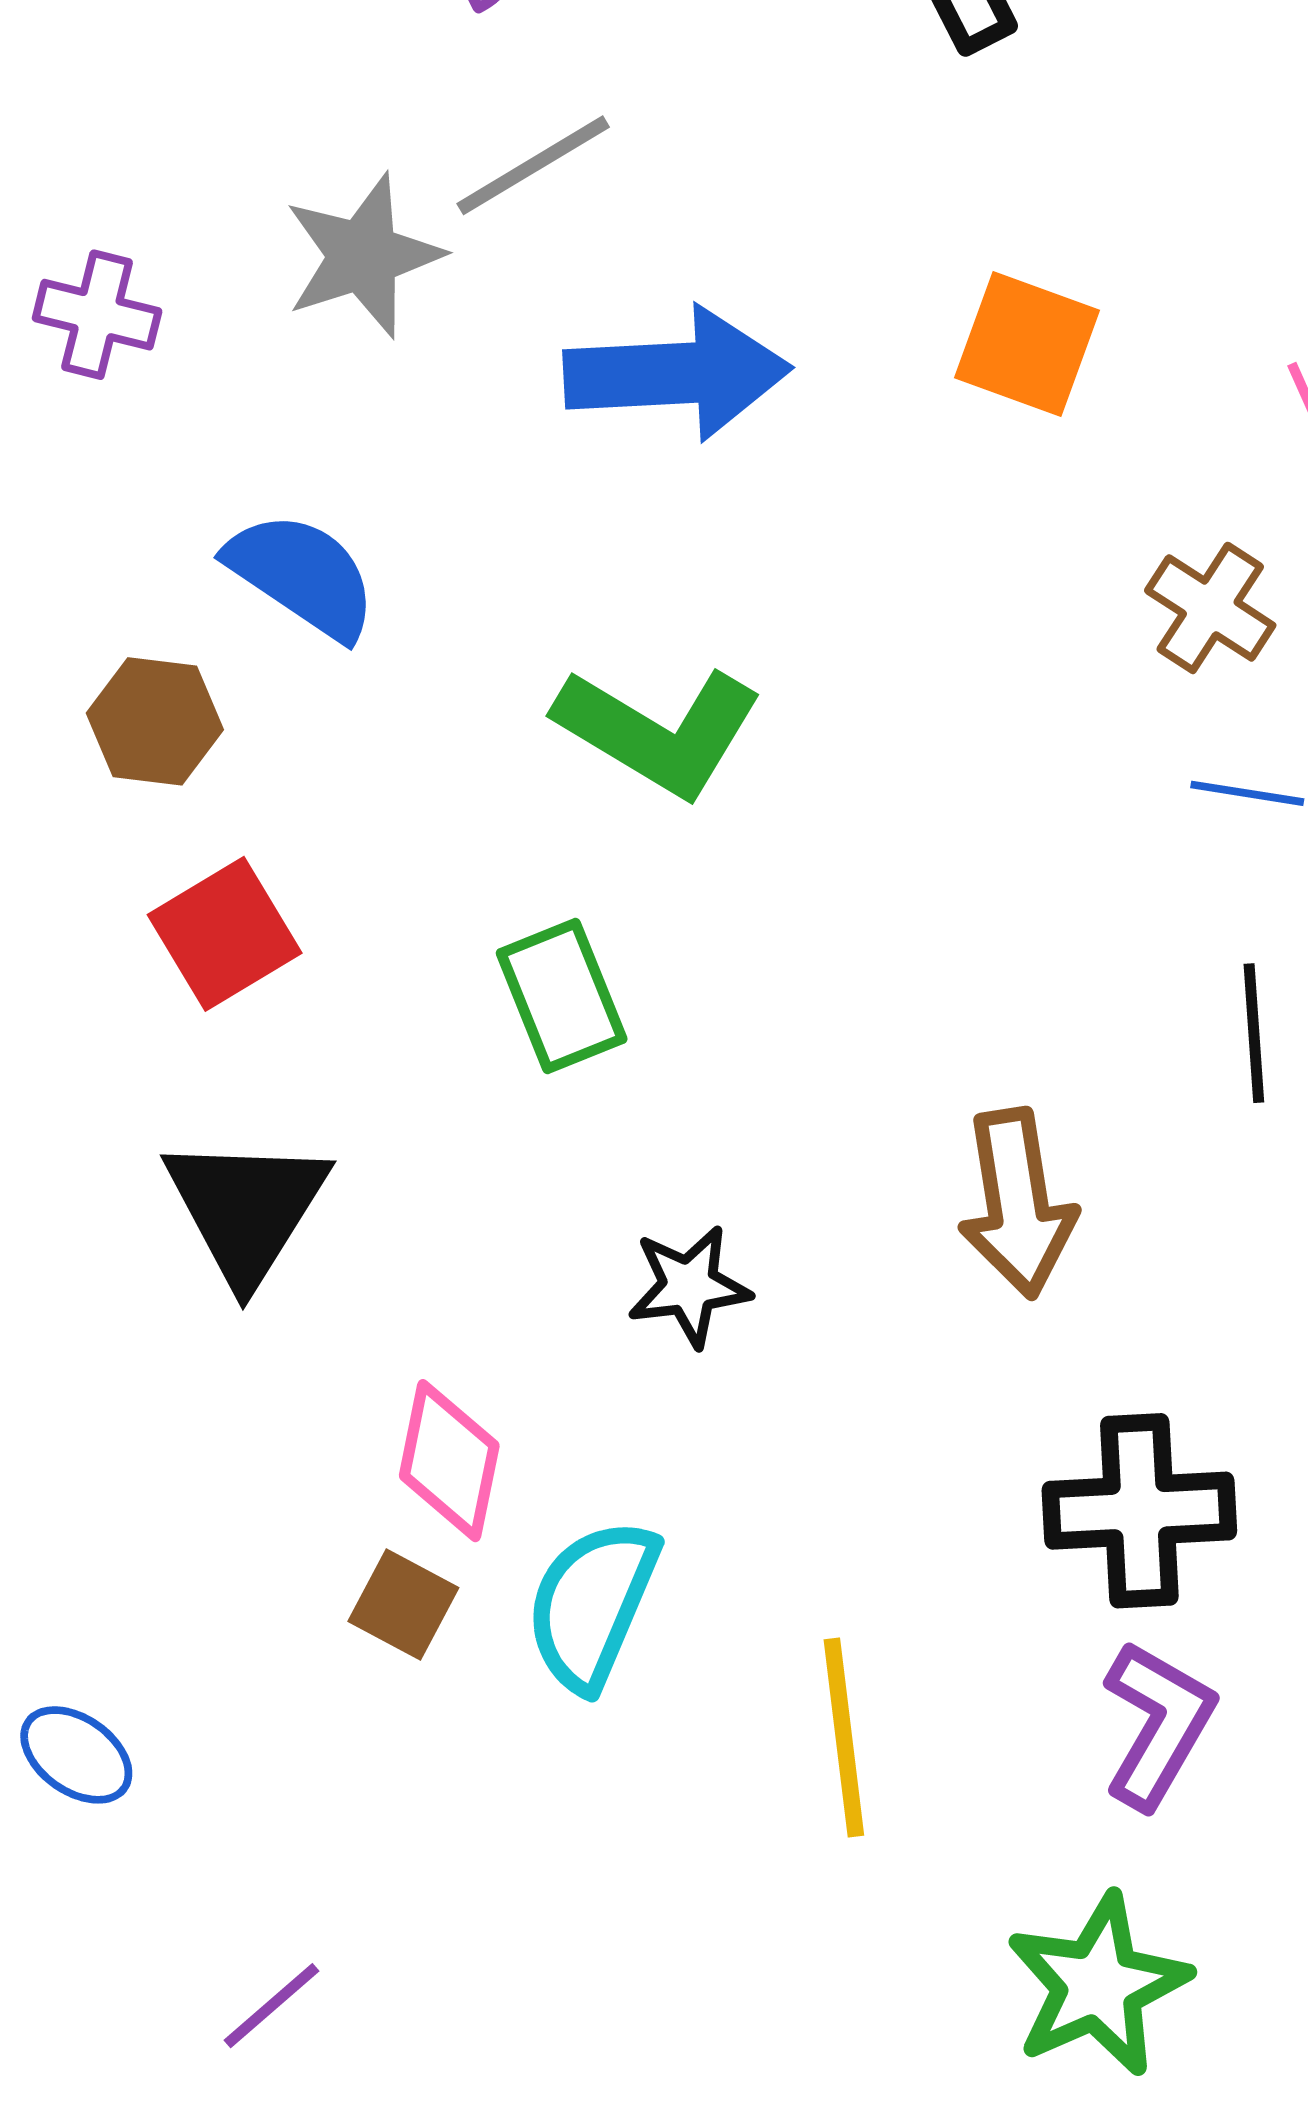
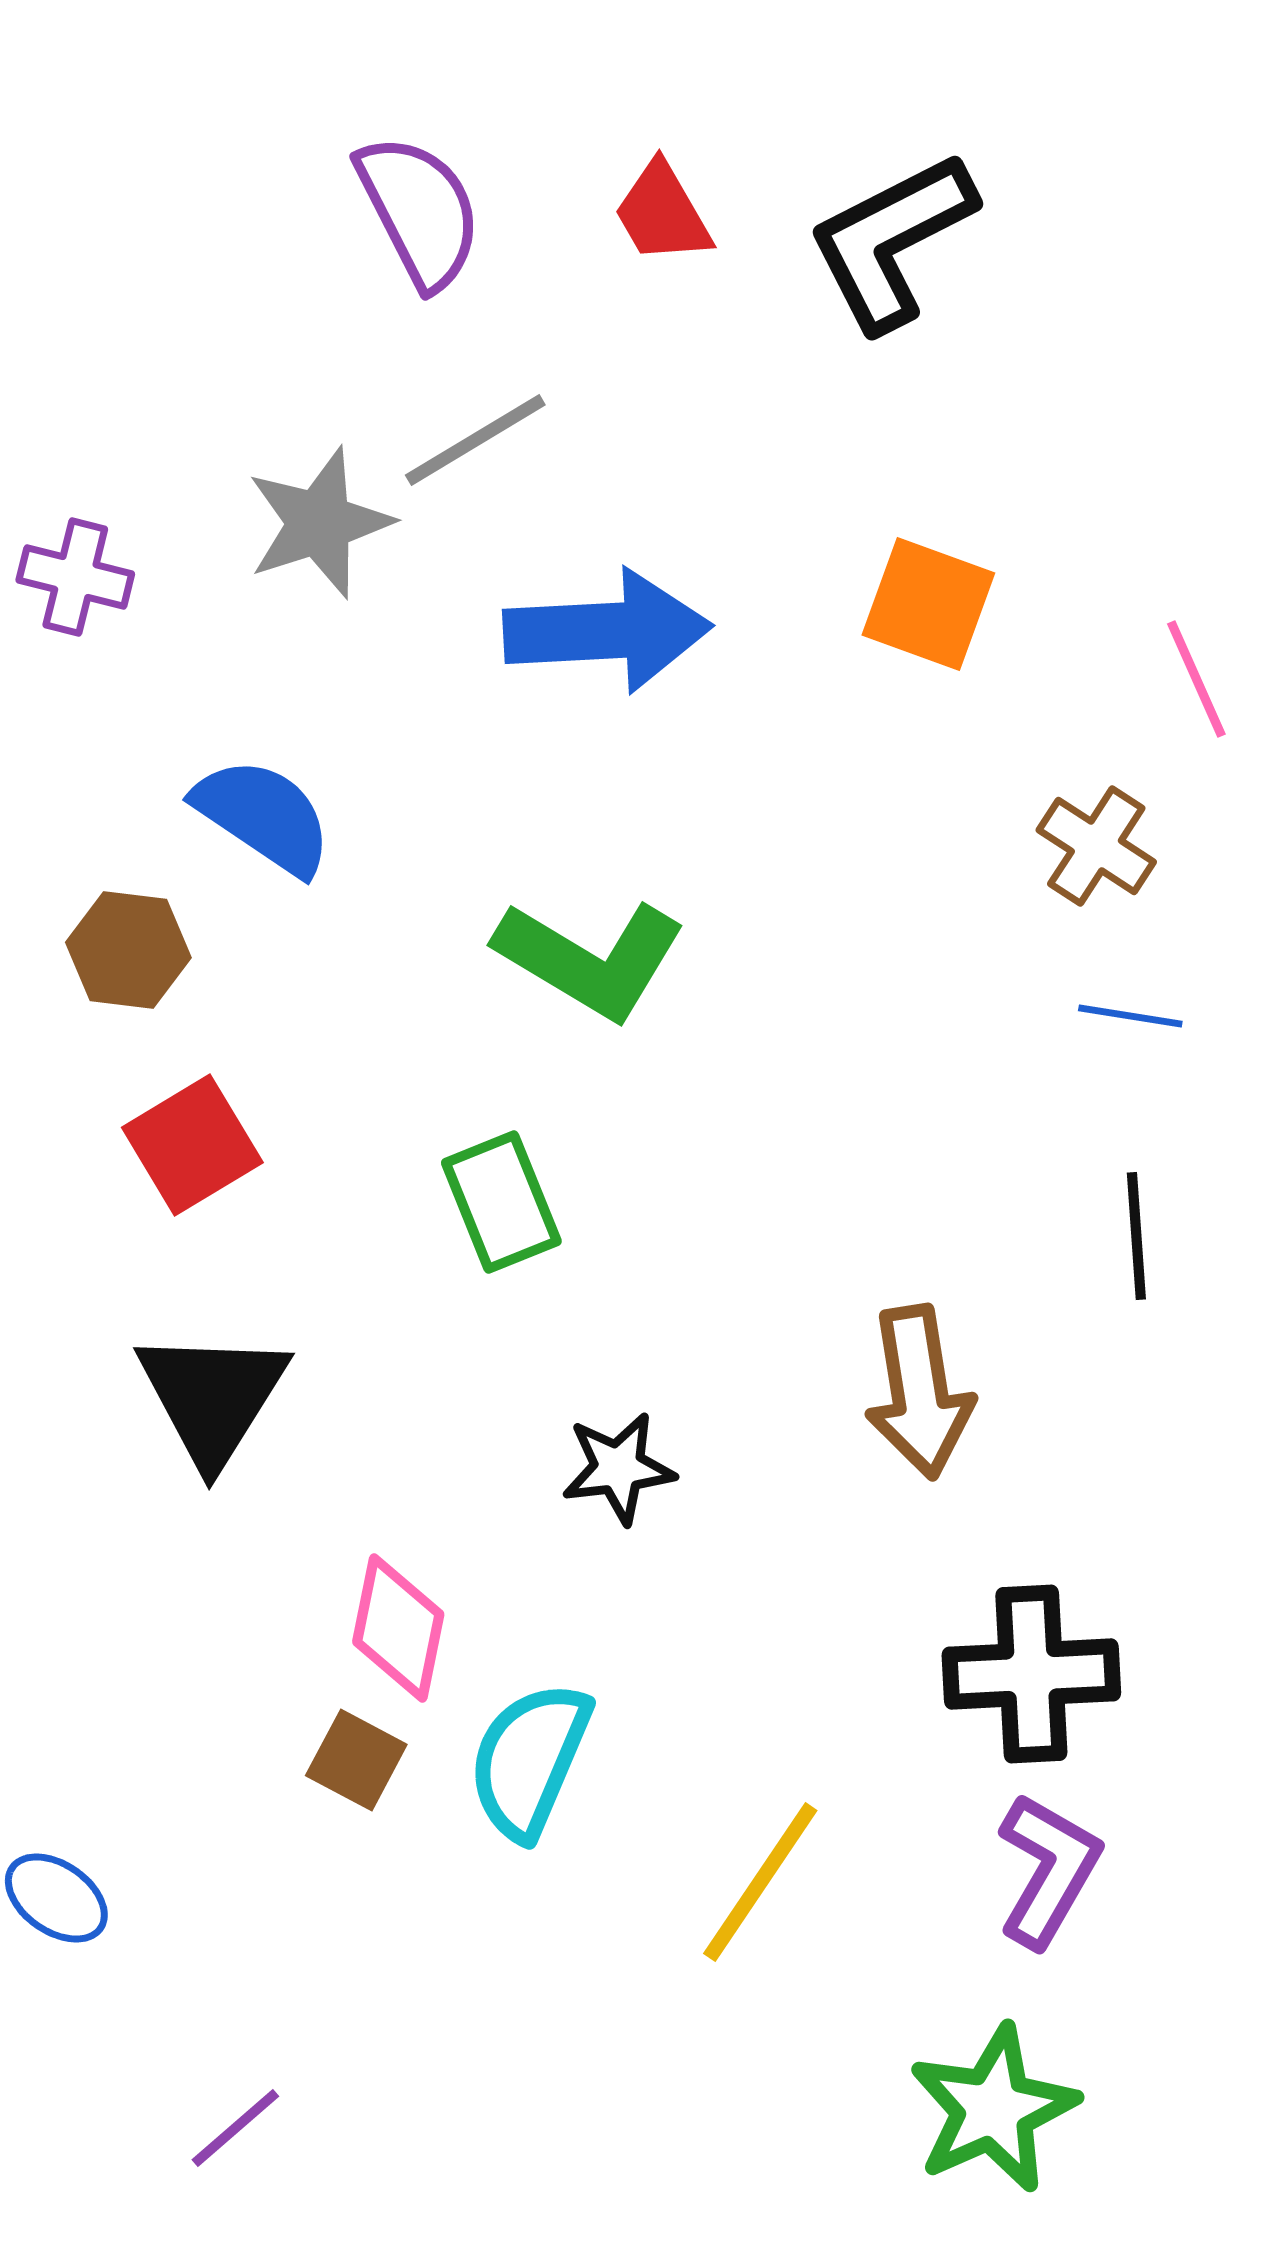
yellow line: (844, 1737) -> (760, 1882), turned 41

